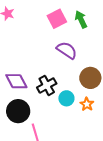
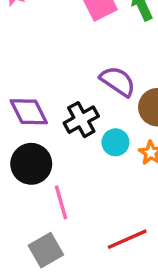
purple semicircle: (67, 50) -> (118, 81), moved

